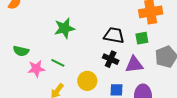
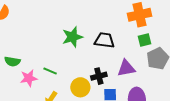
green star: (64, 28) -> (72, 37), moved
green square: (142, 38) -> (144, 40), moved
black cross: (111, 59) -> (99, 76), moved, turned -35

